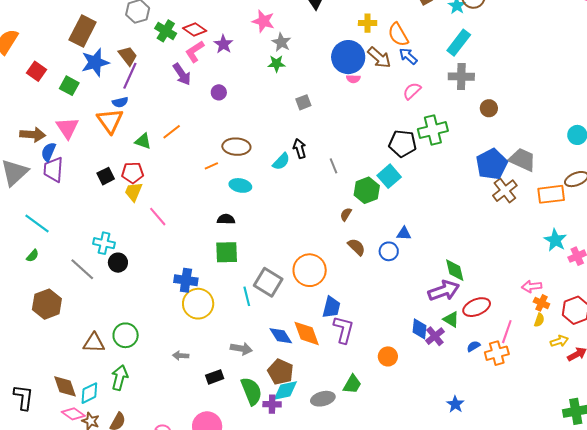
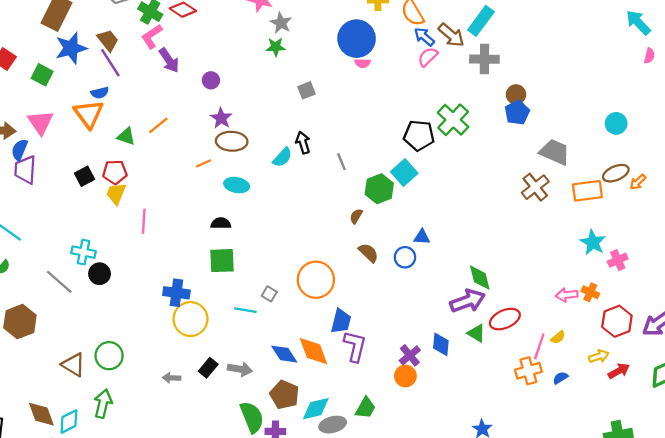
purple star: (223, 44) -> (221, 118), moved
pink L-shape: (195, 52) -> (152, 36), moved
brown arrow: (379, 58) -> (451, 35), moved
purple line: (130, 76) -> (110, 63), turned -56
pink semicircle: (412, 91) -> (428, 57), moved
green cross: (433, 130) -> (453, 120), turned -32
blue pentagon: (492, 164) -> (517, 112), moved, size x0.7
pink line: (158, 217) -> (144, 221), turned 45
gray square: (268, 282) -> (269, 294), size x0.5
cyan line: (247, 296) -> (245, 310), turned -66
orange cross: (541, 303) -> (590, 292), moved
yellow semicircle: (539, 320) -> (558, 337), moved, turned 32
purple cross: (435, 336) -> (410, 355), moved
brown triangle: (94, 343) -> (73, 365), turned 30
blue semicircle: (473, 346) -> (560, 378), moved
black rectangle: (215, 377) -> (208, 368), moved, turned -30
cyan diamond: (285, 391) -> (316, 409), moved

